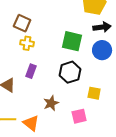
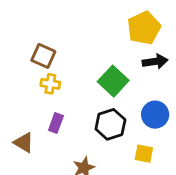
green square: (72, 41) -> (113, 81), turned 30
blue circle: (102, 50) -> (155, 115), moved

